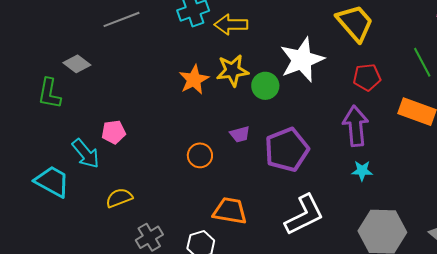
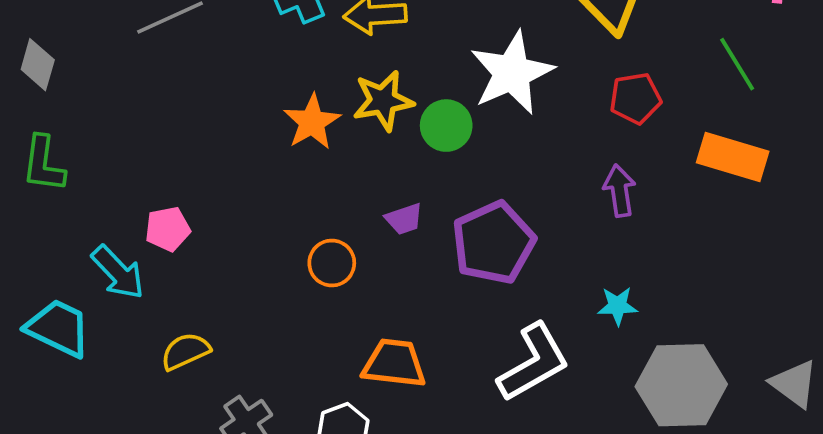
gray diamond: (77, 64) -> (38, 65), moved, turned 72
purple arrow: (356, 126) -> (620, 191), size x0.7
cyan star: (362, 171) -> (618, 306), moved

